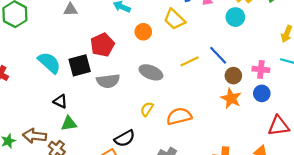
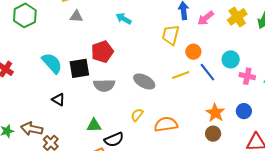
cyan circle: (235, 17) -> (231, 59), moved
yellow trapezoid: (174, 19) -> (171, 35), turned 55
orange circle: (143, 32) -> (193, 52), moved
pink cross: (261, 69) -> (247, 76), moved
brown circle: (233, 76) -> (213, 134), moved
green triangle: (69, 124) -> (94, 125), moved

